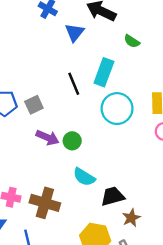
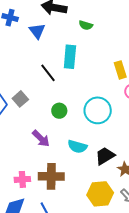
cyan circle: (117, 109) -> (98, 110), moved
purple arrow: (48, 138) -> (41, 138), moved, turned 36
green circle: (72, 141) -> (59, 111), moved

